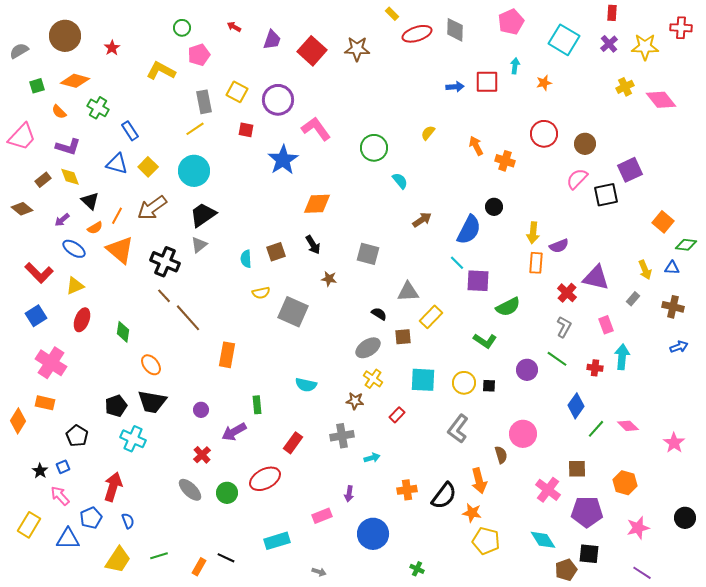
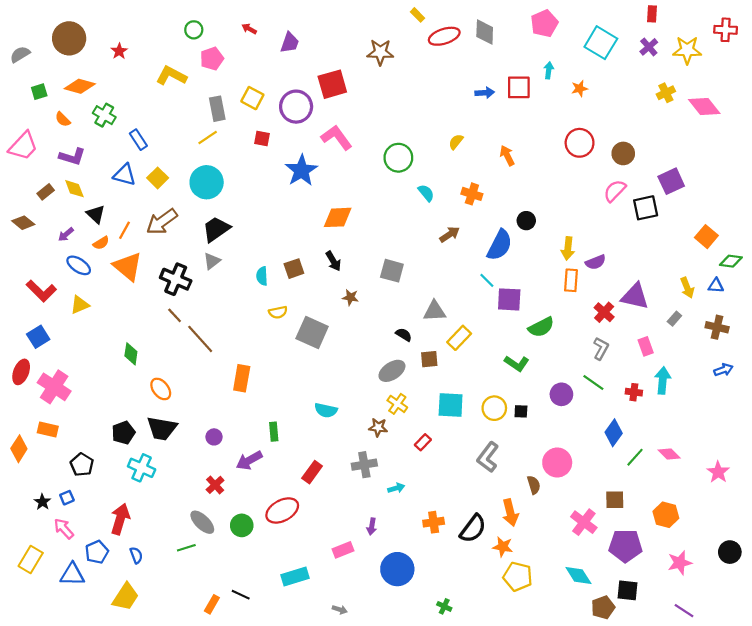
red square: (312, 51) -> (332, 84), moved, turned 32
orange cross: (505, 161) -> (472, 194), moved
red ellipse: (82, 320) -> (21, 372), moved
green line: (159, 556) -> (186, 548), moved

